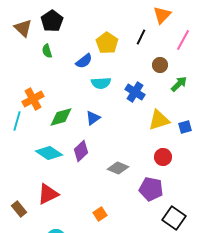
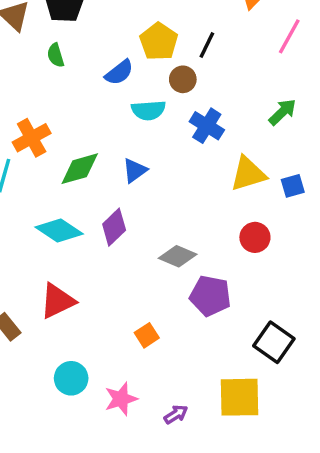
black line: (141, 37) -> (207, 45), moved
brown circle: (160, 65) -> (183, 79), moved
purple pentagon: (151, 189) -> (210, 296), moved

